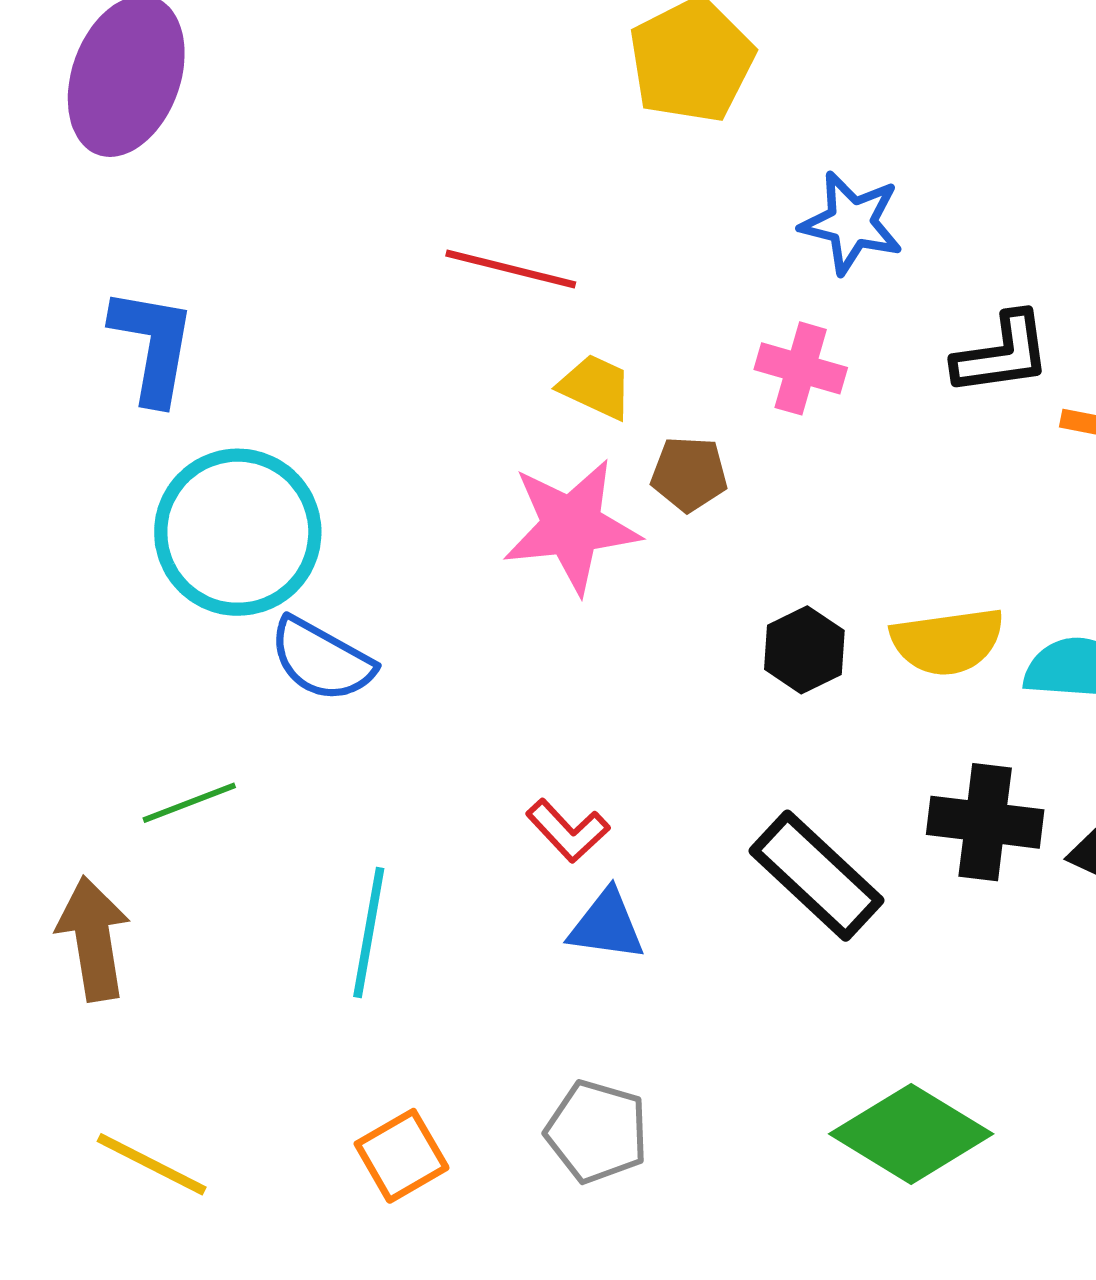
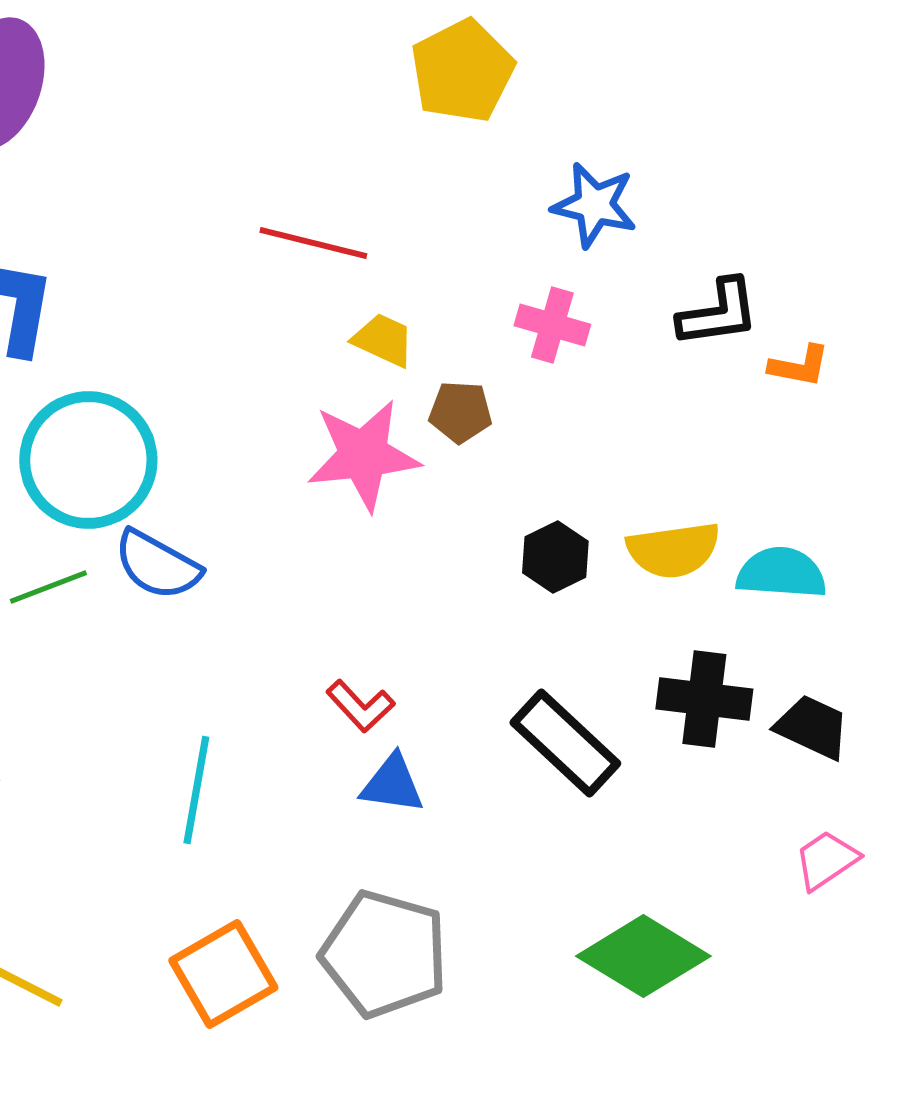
green line: (189, 803) -> (48, 587), moved
gray pentagon: (597, 1132) -> (384, 954), size x1.5
orange square: (402, 1156) -> (223, 974), size x1.4

